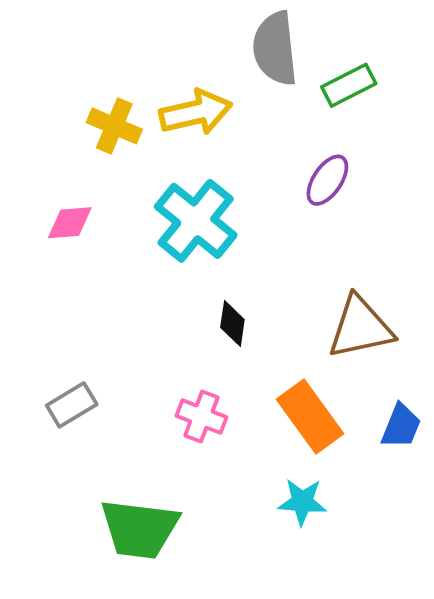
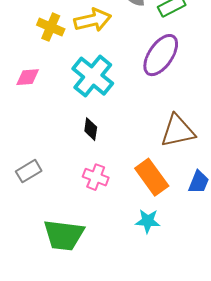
purple ellipse: (327, 180) -> (161, 55), size x1.6
black diamond: (232, 324) -> (91, 129), moved

